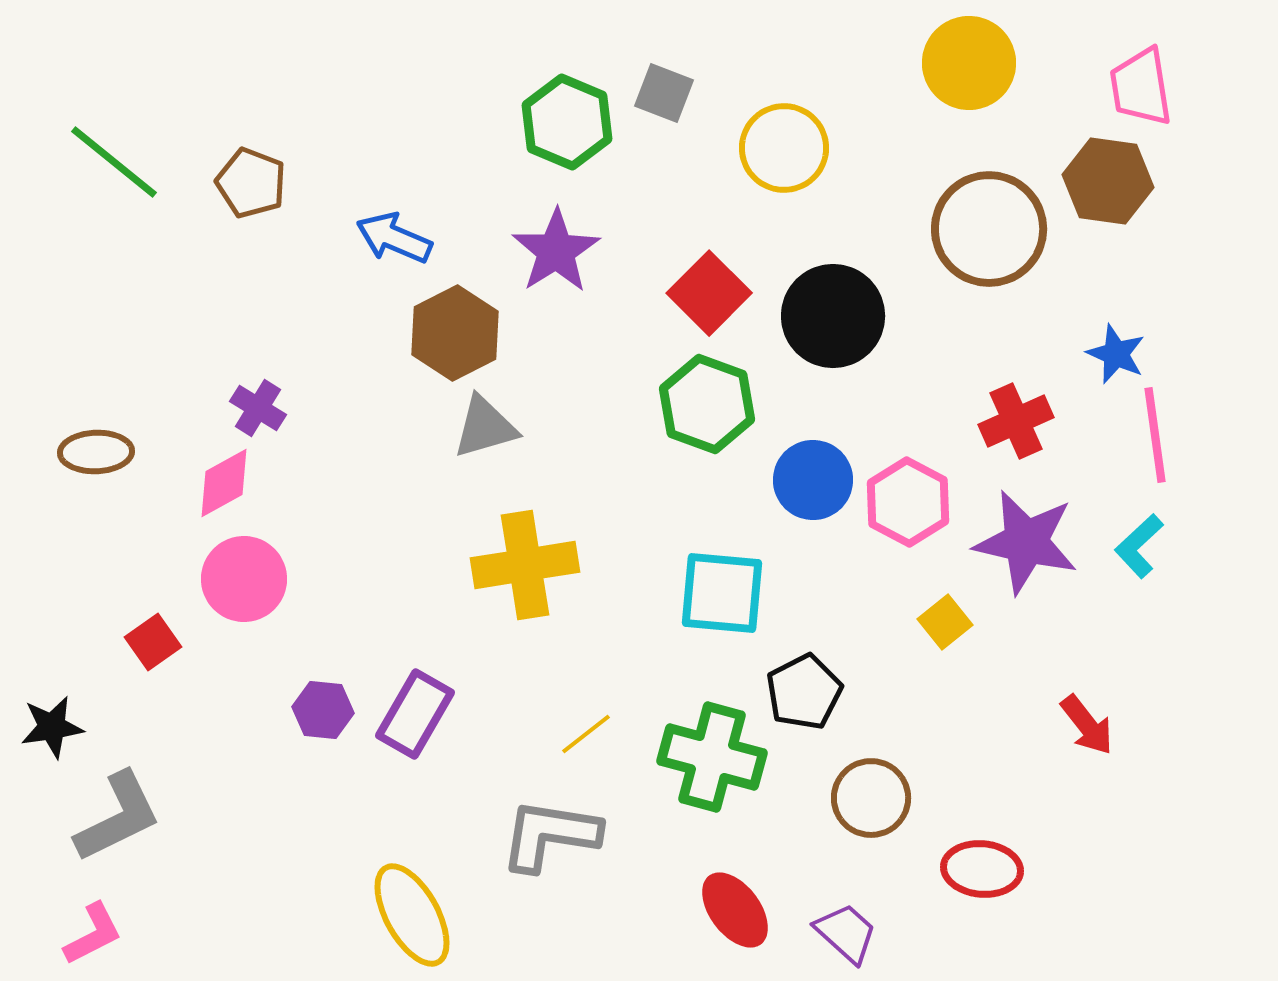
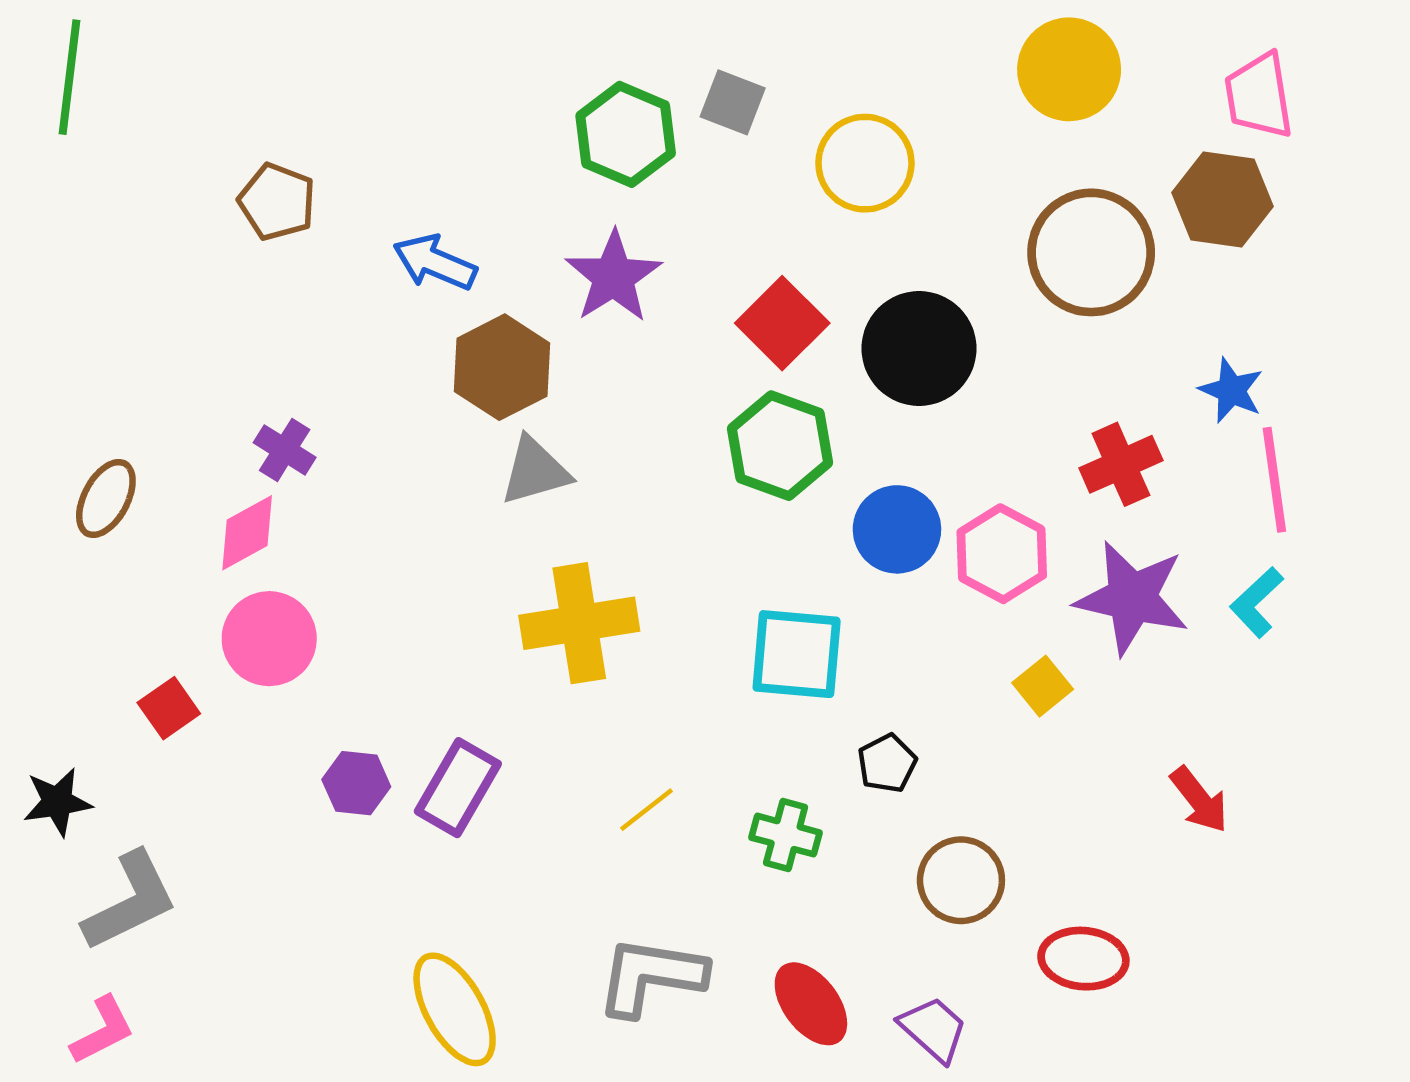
green line: (114, 162) -> (69, 77), moved, turned 58
brown ellipse: (96, 452) -> (106, 499), turned -60
black pentagon: (804, 692) -> (887, 763), size x0.7
green cross: (712, 757) -> (786, 835), size x0.6
gray L-shape: (550, 835) -> (651, 976), moved

